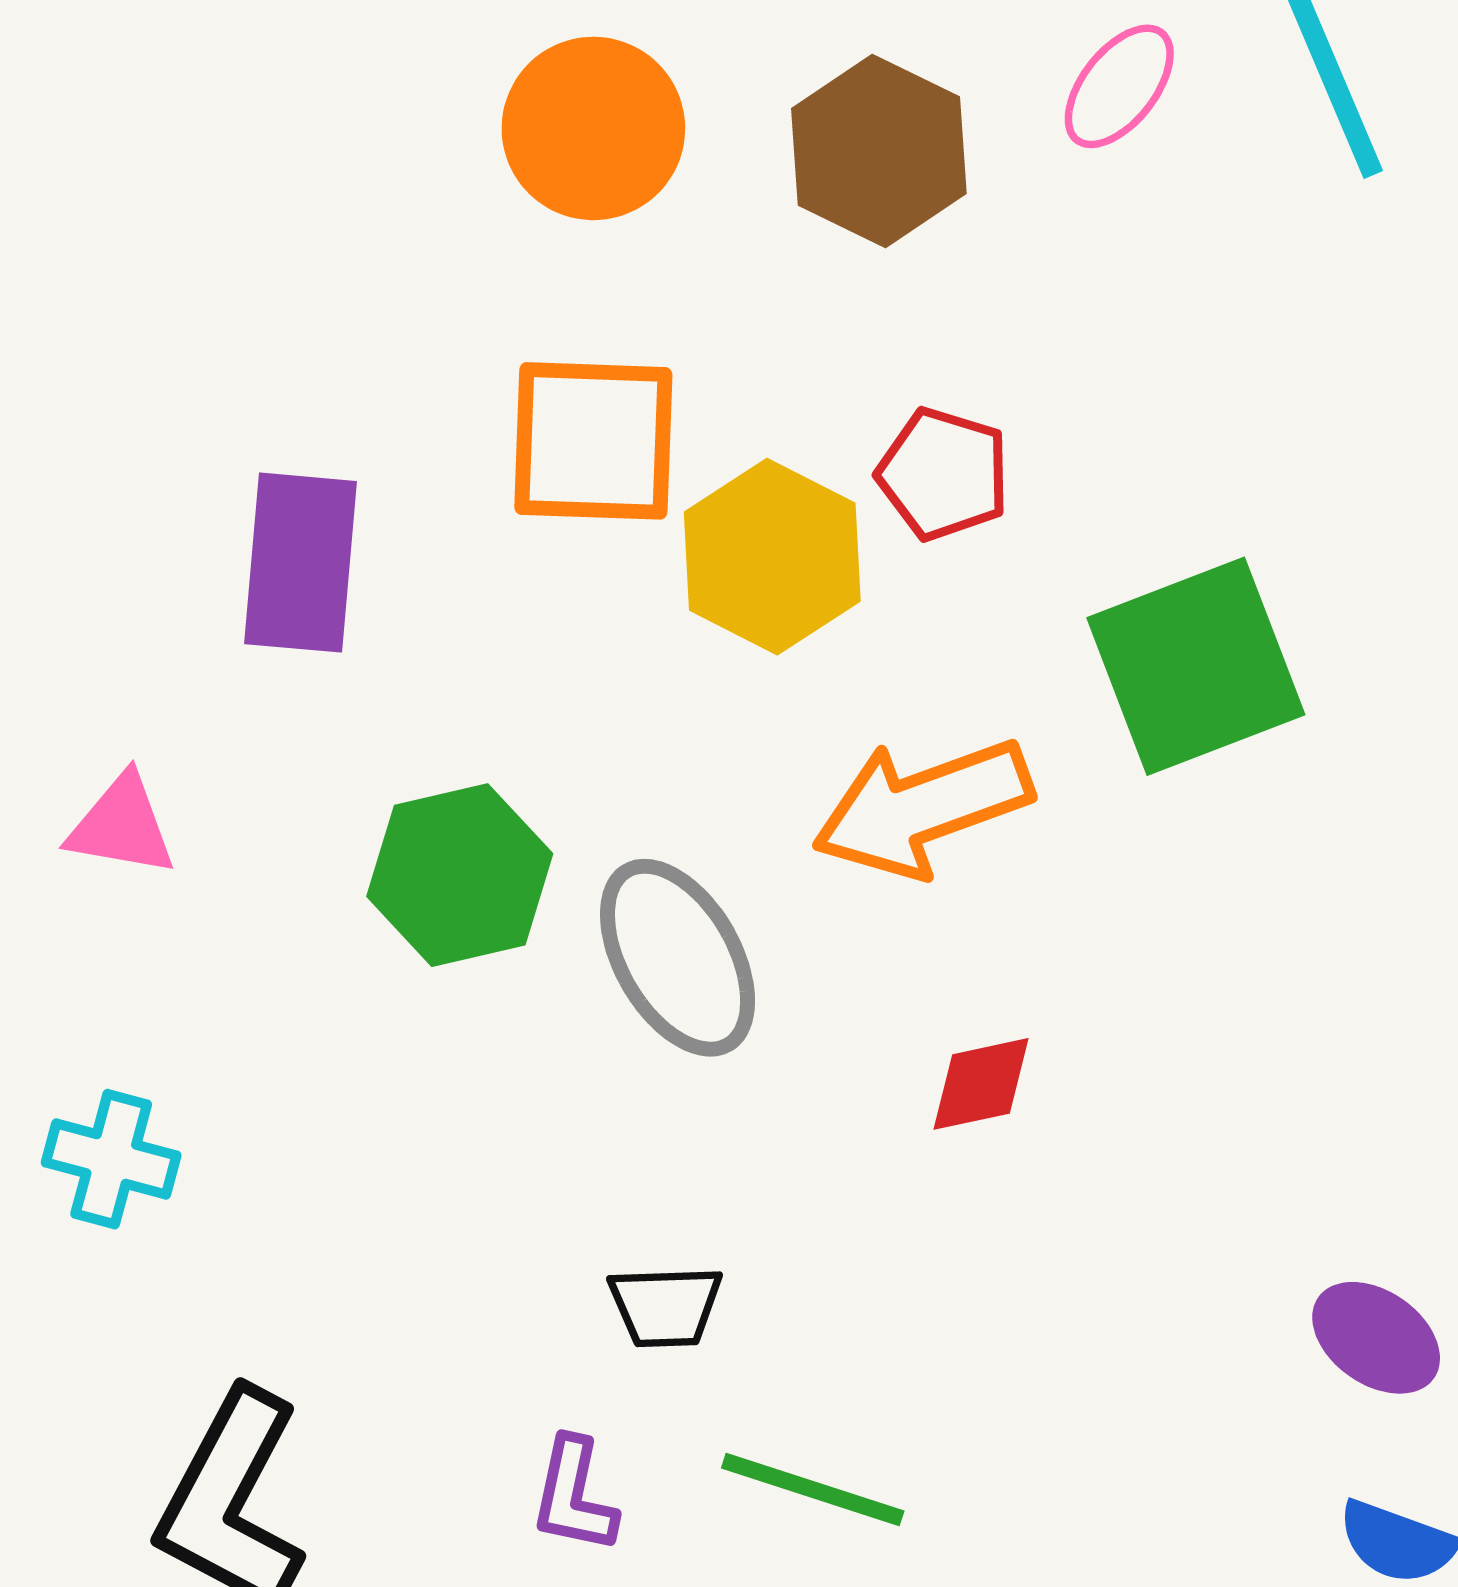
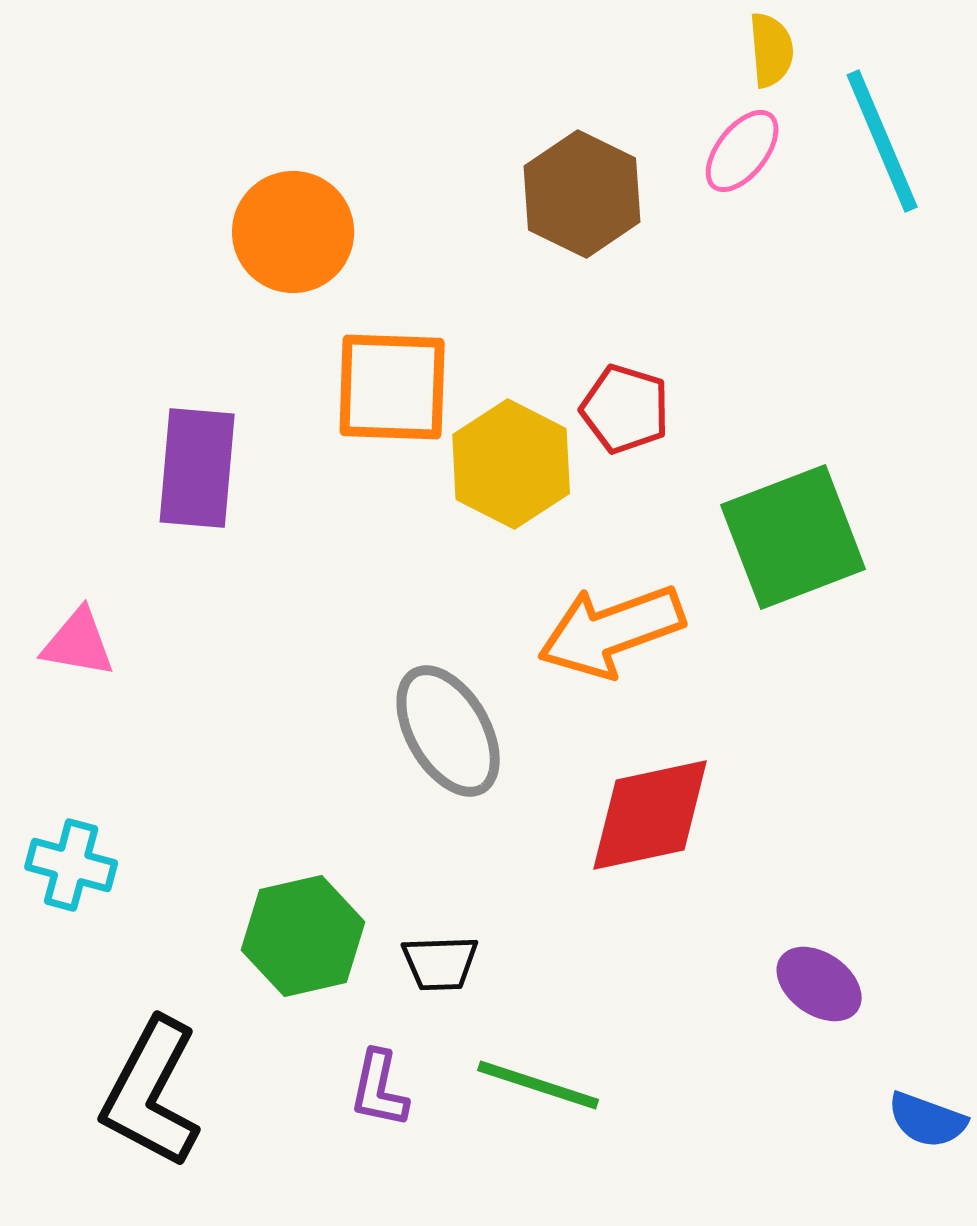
orange circle: (593, 128) -> (293, 232), moved
green hexagon: (460, 875) -> (303, 936), moved
red diamond: (981, 1084) -> (650, 815), size x1.8
purple ellipse: (1376, 1338) -> (819, 984), moved

